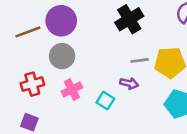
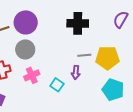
black cross: (129, 19) -> (78, 23), turned 30
purple arrow: (129, 83) -> (76, 72), turned 80

